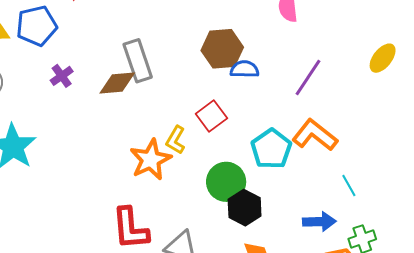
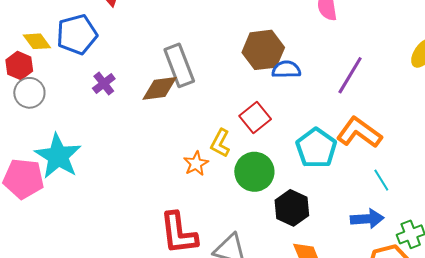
orange star: (150, 160) -> (196, 164), size x0.6
green circle: (226, 182) -> (254, 172), moved
cyan line: (349, 186) -> (381, 180), moved

